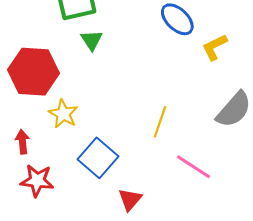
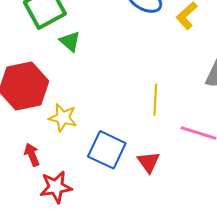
red triangle: (130, 199) -> (149, 162), moved

